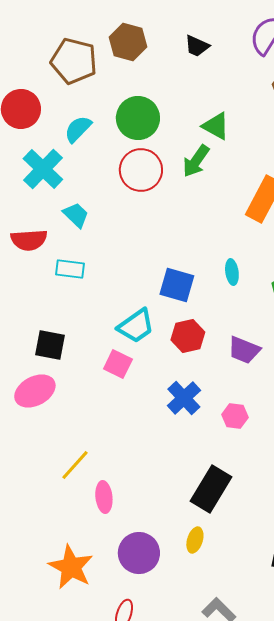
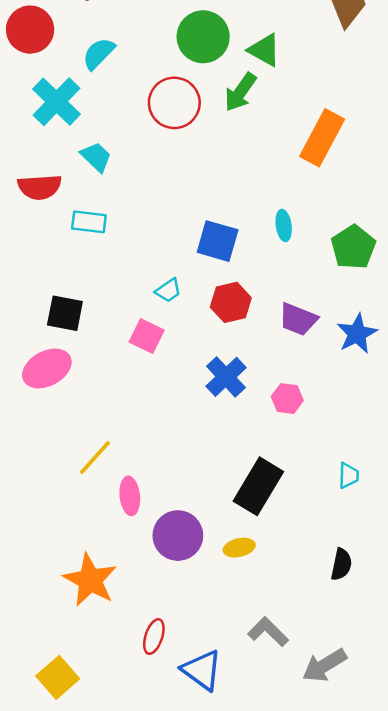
green circle: (138, 118) -> (203, 37), moved
cyan trapezoid: (136, 326) -> (168, 290), size x0.6
yellow ellipse: (195, 540) -> (239, 548), turned 60
purple circle: (139, 553) -> (178, 536), moved

